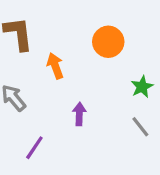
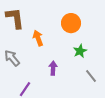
green star: (142, 87) -> (80, 51), moved

